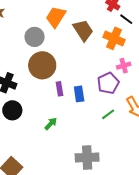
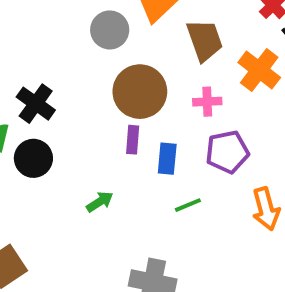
brown circle: (42, 65) -> (140, 92), moved
pink cross: (124, 66) -> (207, 102), moved
green line: (108, 114) -> (188, 205), moved

